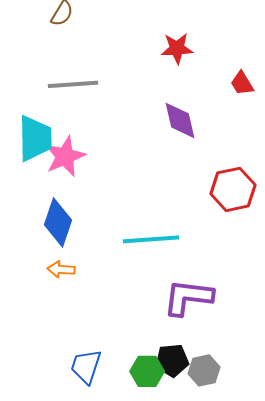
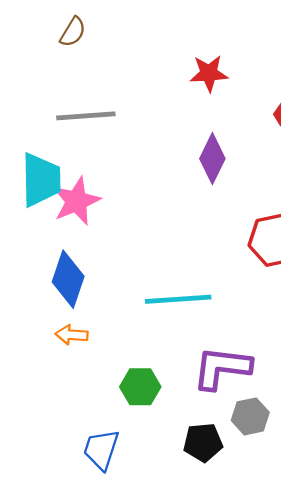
purple diamond: (180, 120) -> (212, 159), turned 39
gray hexagon: (204, 370) -> (250, 416), moved
green hexagon: (147, 371) -> (140, 387), moved

